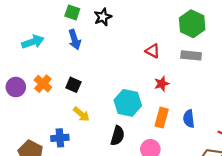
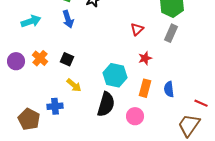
red triangle: (153, 51) -> (137, 29), turned 48
gray rectangle: (191, 55) -> (171, 33), turned -72
black semicircle: (118, 136) -> (106, 104), size x1.4

